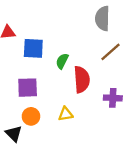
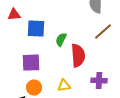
purple cross: (113, 98) -> (99, 81), moved

